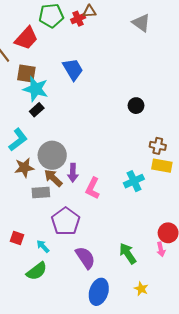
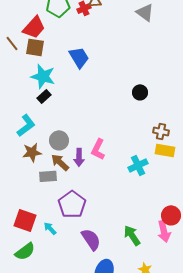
brown square: (26, 73) -> (35, 47), moved
gray circle: (52, 155) -> (59, 140), size x0.7
pink L-shape: (93, 188) -> (98, 149), moved
red square: (17, 238) -> (25, 220), size x1.6
pink arrow: (161, 249) -> (164, 231), size x1.5
green semicircle: (37, 271) -> (25, 251), moved

